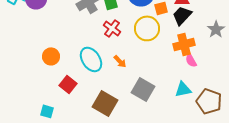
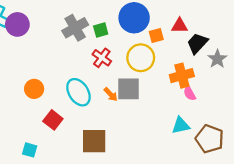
black trapezoid: (182, 15) -> (197, 43), moved
gray square: (143, 89) -> (128, 89), moved, turned -30
brown square: (105, 103) -> (94, 141), turned -30

